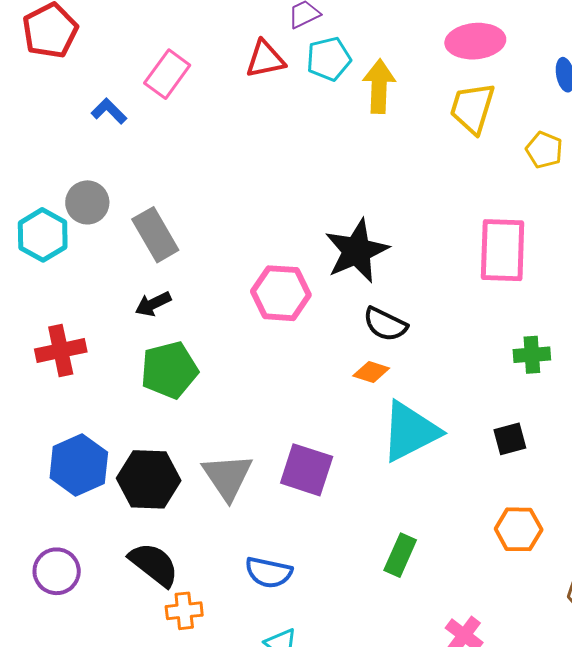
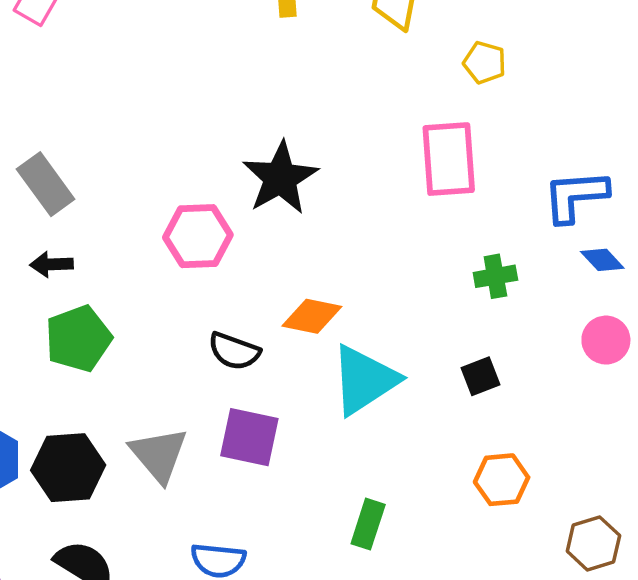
yellow pentagon: (544, 150) -> (485, 63), moved
black arrow: (153, 304) -> (52, 264), turned 30
black semicircle: (385, 324) -> (234, 351), moved
orange diamond: (371, 372) -> (312, 316), size x1.4

